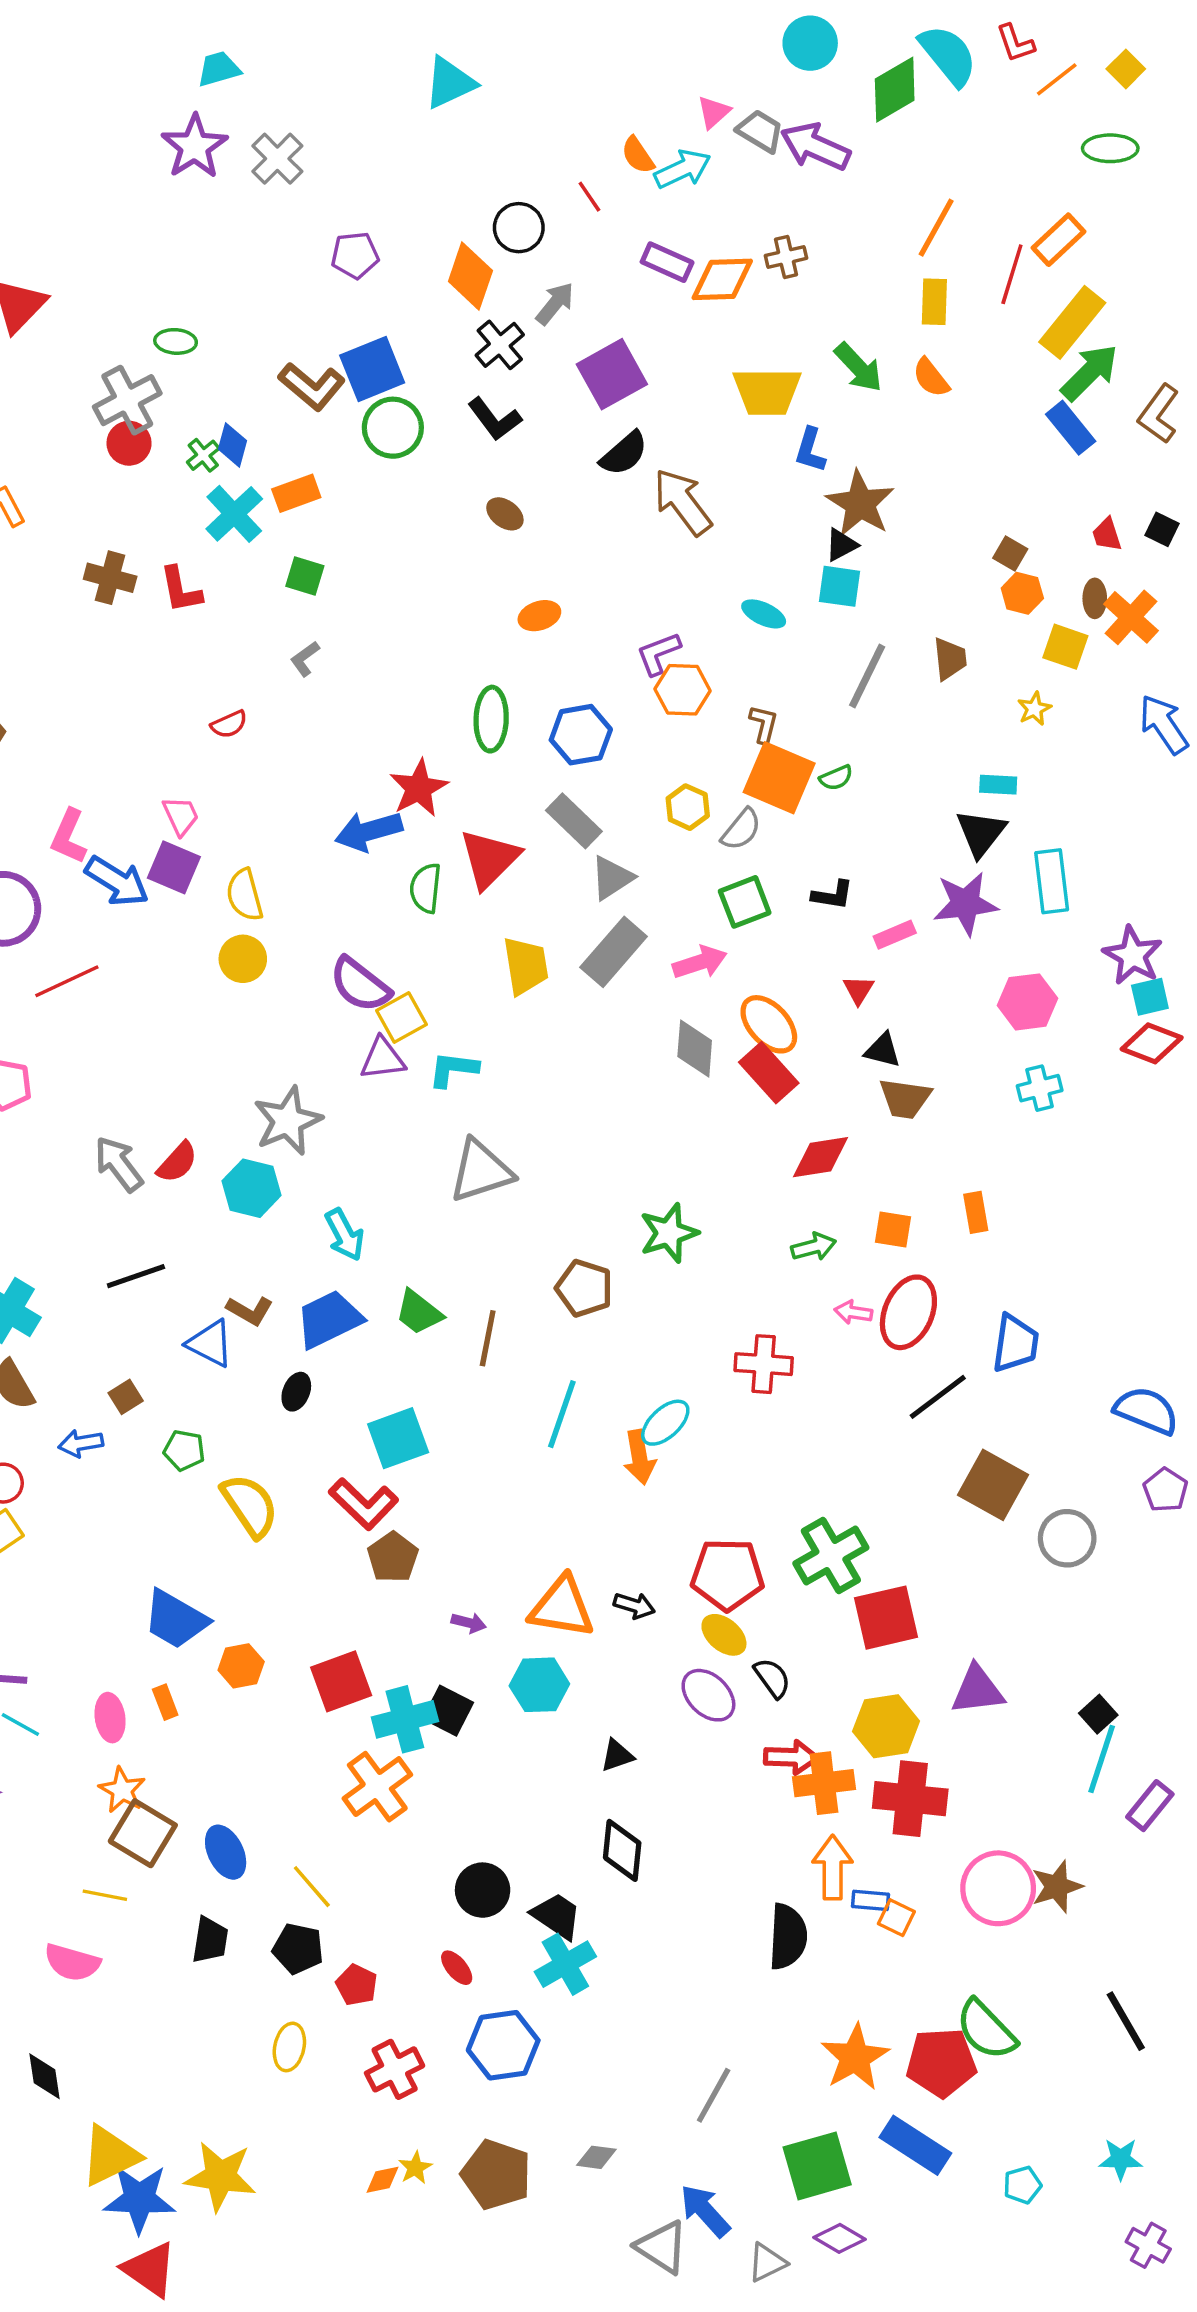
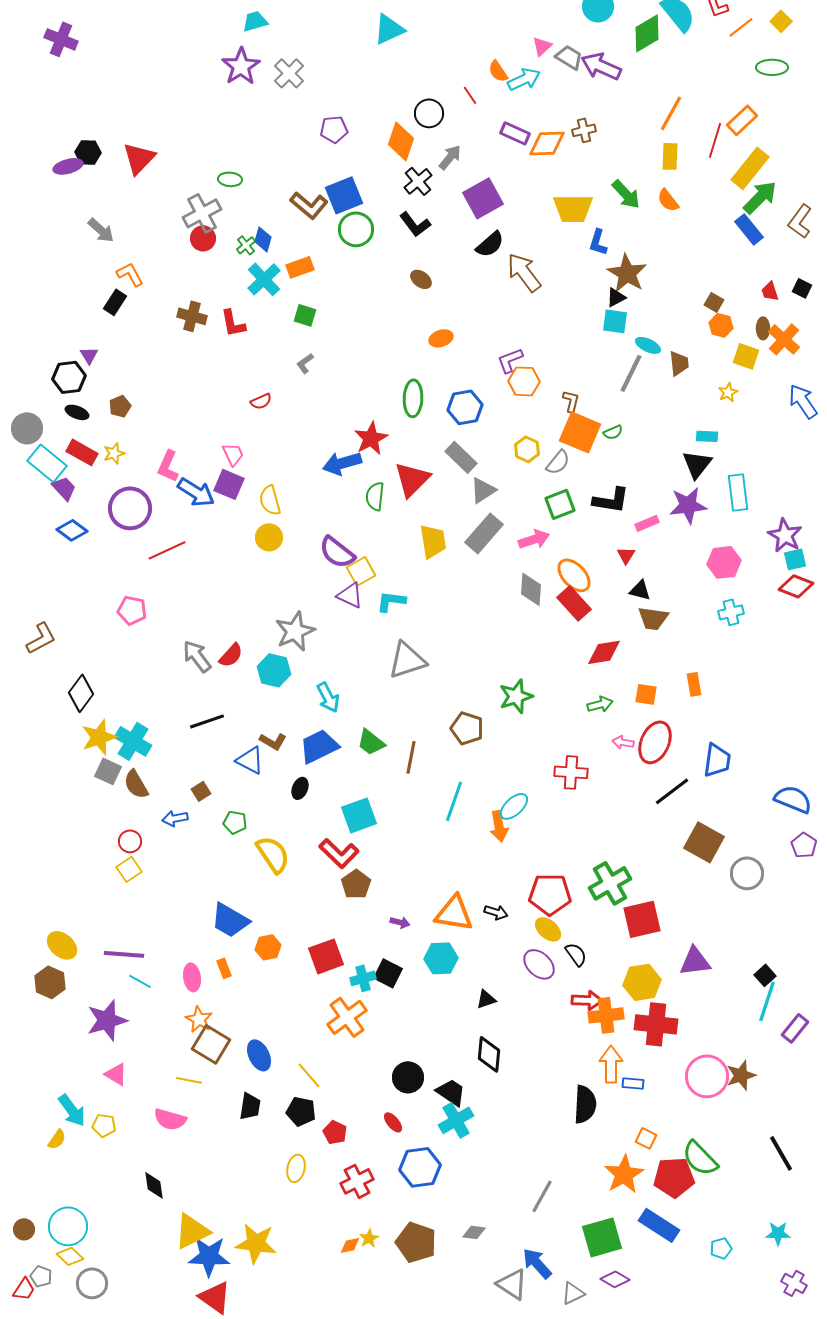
cyan ellipse: (764, 614) -> (648, 345), moved
black L-shape: (833, 895) -> (611, 500), size x1.5
purple triangle: (383, 1059) -> (350, 595), turned 32
cyan cross: (405, 1719) -> (363, 978), size x0.7
orange square: (896, 1918) -> (646, 1138), moved

